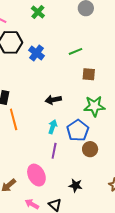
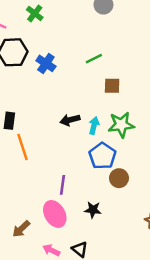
green cross: (38, 12) -> (35, 13), moved
cyan arrow: (53, 127) -> (94, 126), moved
purple line: (54, 151) -> (62, 185), moved
black star: (76, 185) -> (93, 210), moved

